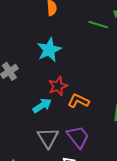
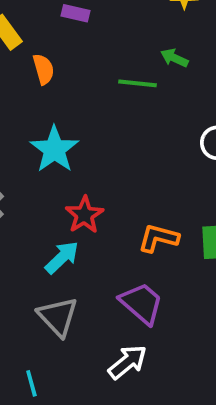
orange L-shape: (78, 101) -> (158, 238), moved
gray triangle: (48, 138) -> (58, 317), moved

